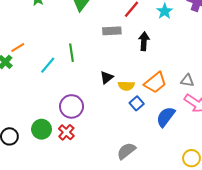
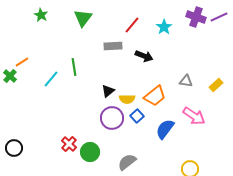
black arrow: (144, 41) -> (144, 56), turned 108
gray triangle: (187, 81) -> (186, 81), moved
purple circle: (72, 106) -> (112, 118), moved
green circle: (42, 129) -> (90, 152), moved

